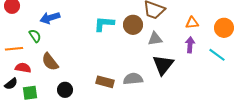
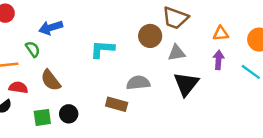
cyan L-shape: (104, 24) -> (102, 49), moved
gray semicircle: (133, 79) -> (138, 83), moved
green square: (30, 93) -> (42, 117), moved

